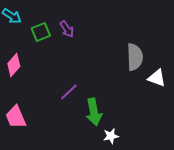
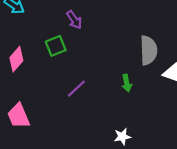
green square: (41, 32) -> (56, 46), moved
green arrow: (94, 112) -> (127, 83), moved, size x0.6

